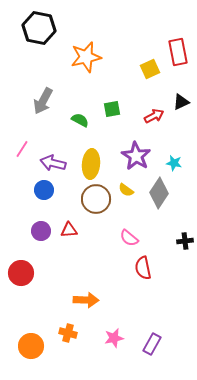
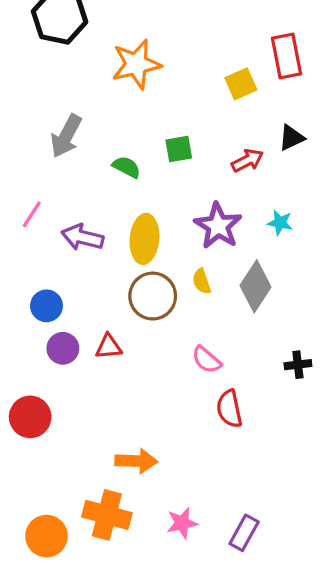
cyan star: (174, 163) -> (280, 223), moved
blue circle: (44, 190) -> (47, 306), moved
yellow semicircle: (126, 190) -> (202, 281), turned 35
orange cross: (68, 333) -> (107, 515), size x1.6

